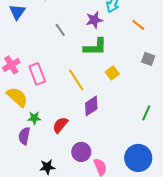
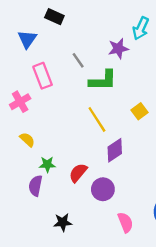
green L-shape: (95, 47) -> (103, 80), moved
pink rectangle: (37, 74) -> (43, 76), moved
yellow semicircle: (17, 97) -> (27, 140), size x0.6
purple circle: (81, 152) -> (103, 189), moved

